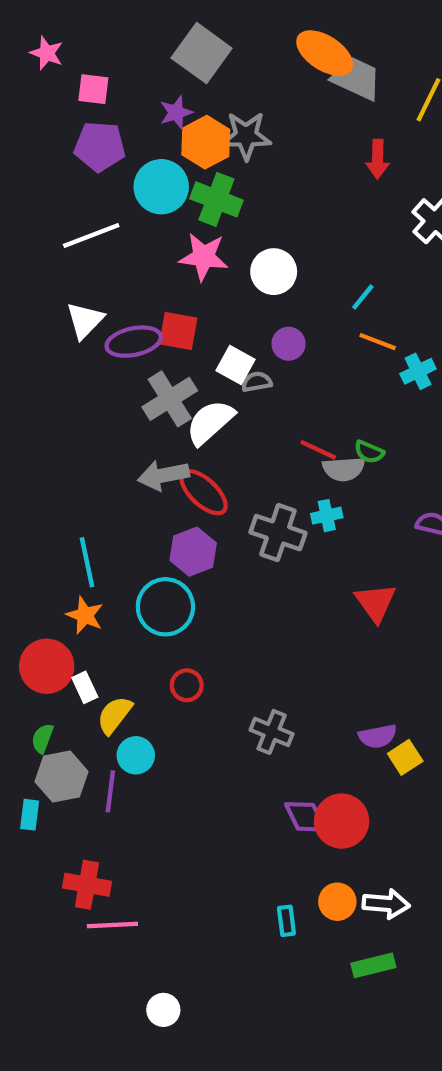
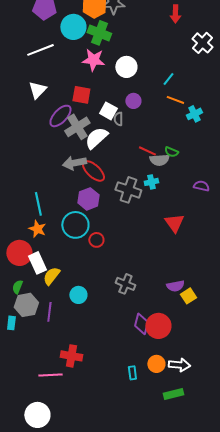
purple ellipse: (134, 342) -> (60, 116), moved, turned -35
gray semicircle: (257, 382) -> (118, 119), turned -80
red circle: (187, 685) -> (96, 240), moved
white rectangle: (85, 687) -> (37, 263), size x1.5
cyan circle: (136, 755) -> (78, 295), moved
purple diamond: (306, 817) -> (141, 324), turned 40
red cross: (87, 885) -> (71, 356), moved
white circle: (163, 1010) -> (37, 415), moved, size x1.6

